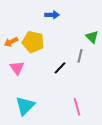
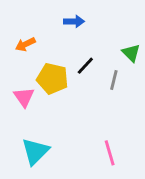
orange arrow: (11, 42) -> (25, 44), moved
yellow pentagon: (33, 42) -> (53, 79), moved
black line: (60, 68) -> (85, 66), moved

